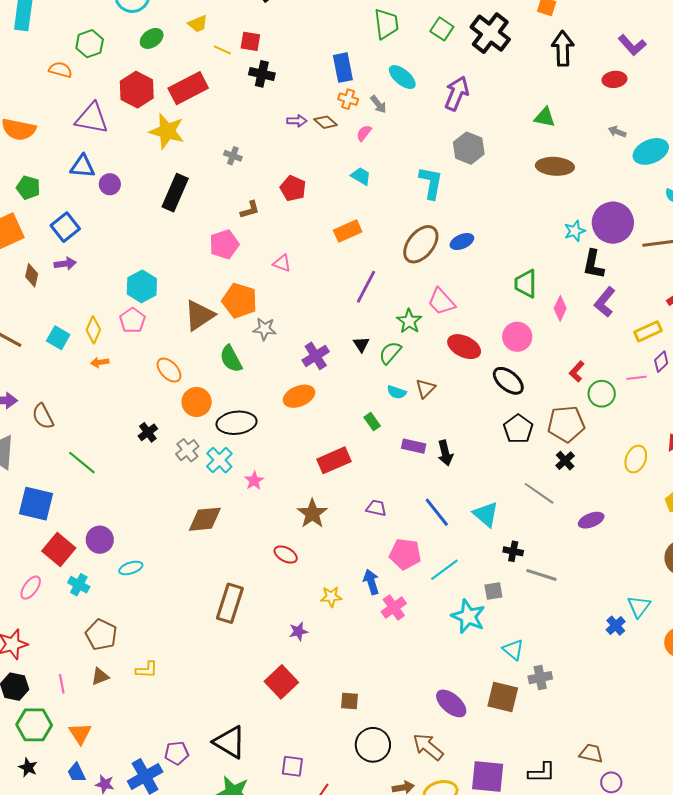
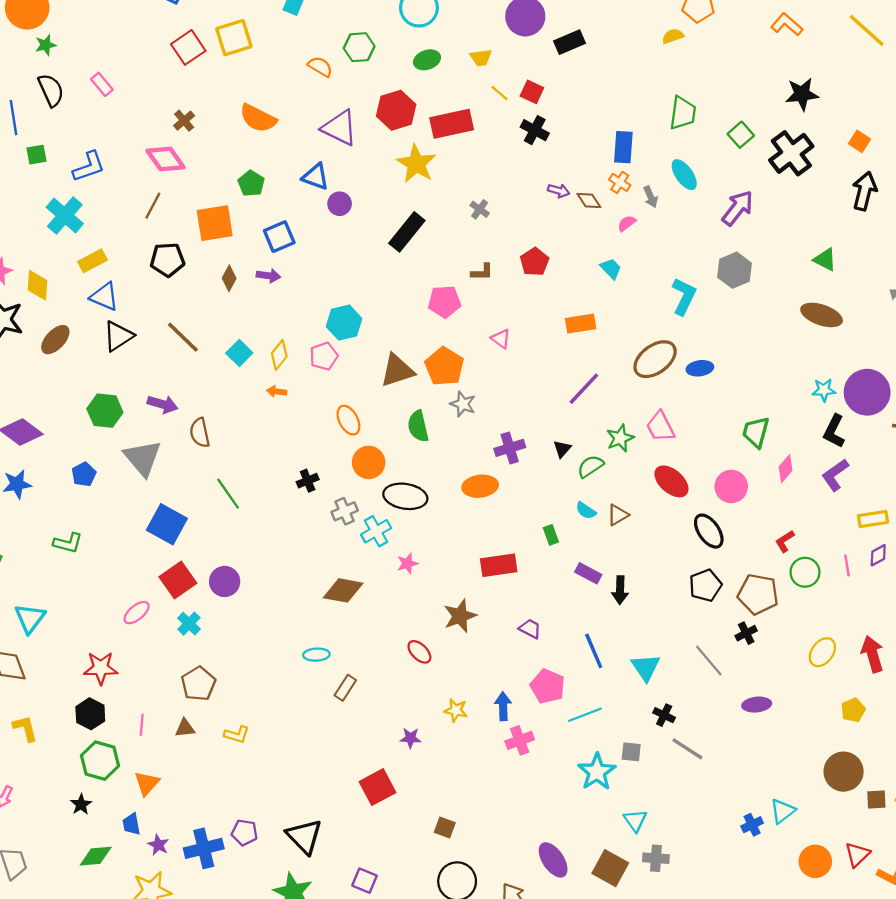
pink line: (637, 378) -> (847, 565), turned 72
cyan ellipse: (131, 568) -> (316, 655), moved
brown rectangle: (230, 603) -> (345, 688), size x0.6

